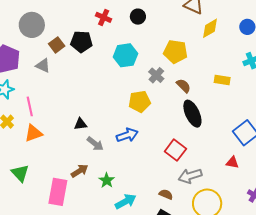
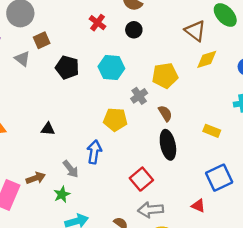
black pentagon: (81, 42) -> (67, 67), moved
yellow pentagon: (176, 52) -> (165, 76), turned -30
yellow rectangle: (222, 80) -> (212, 131), moved
blue arrow: (127, 135) -> (94, 152), turned -75
gray arrow: (95, 144) -> (71, 169), moved

